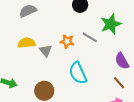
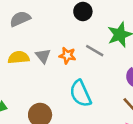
gray triangle: (46, 51) -> (43, 56), moved

